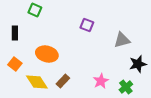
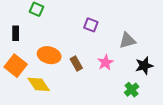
orange square: (15, 64) -> (16, 66), size x1.5
brown rectangle: (63, 81) -> (76, 64), moved, turned -72
pink star: (101, 81) -> (105, 62), moved

